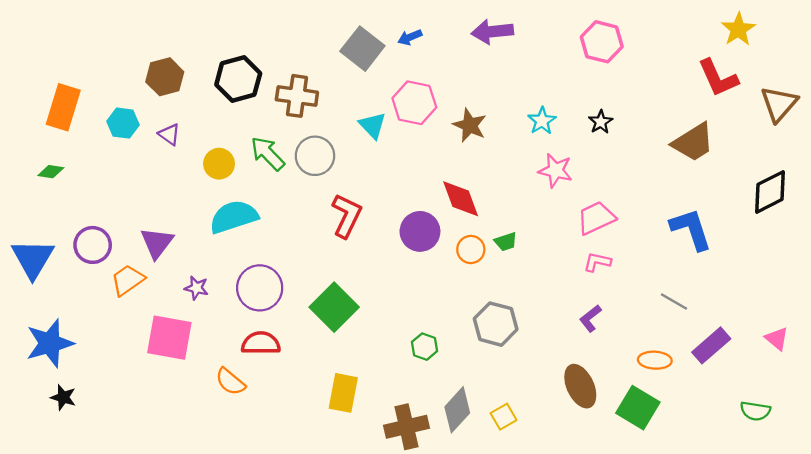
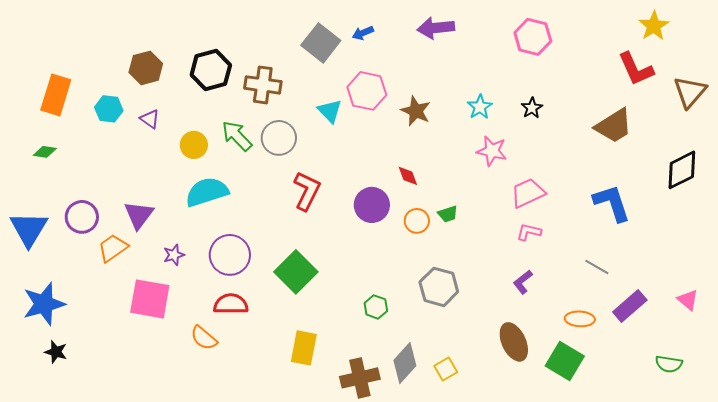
red diamond: (461, 199) -> (408, 176), size x0.6
purple star: (196, 288) -> (174, 255), turned -30

